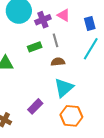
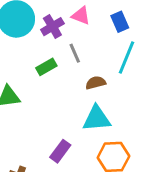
brown semicircle: (58, 62) -> (96, 83), moved
cyan triangle: (64, 88) -> (97, 119), turned 45

